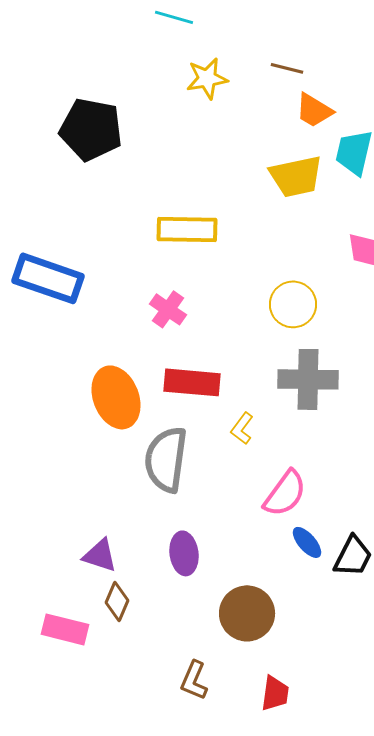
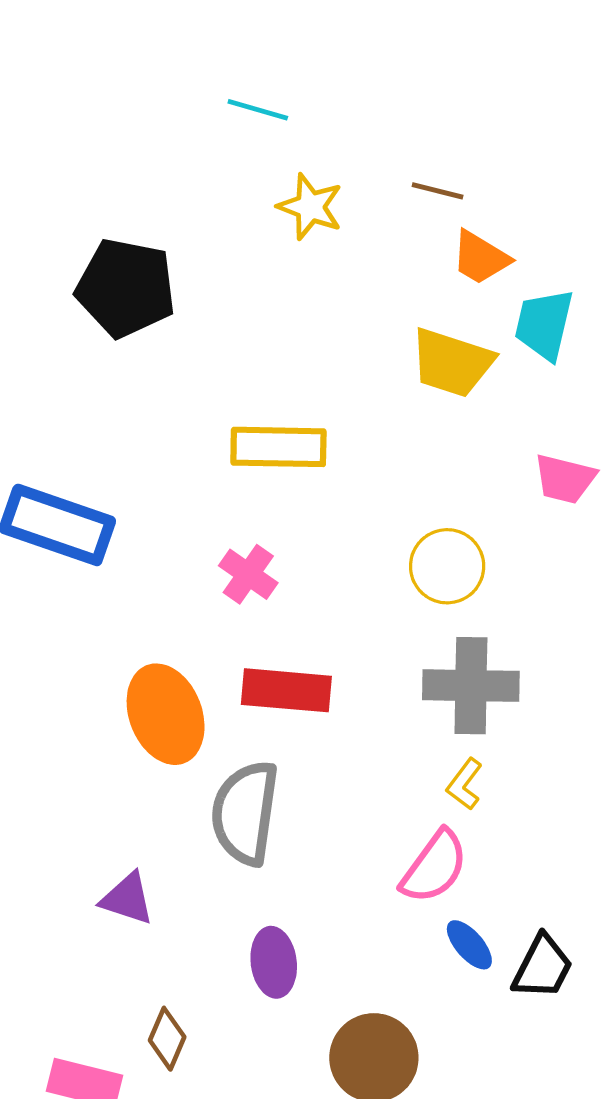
yellow star: (207, 78) -> (310, 207), turned 30
yellow trapezoid: (296, 176) -> (452, 363), turned 30
yellow L-shape: (242, 428) -> (465, 784), moved
purple triangle: (100, 555) -> (127, 899), moved

